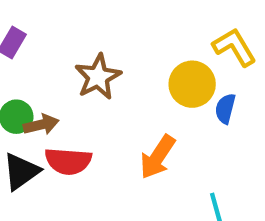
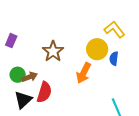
orange arrow: (158, 157) -> (84, 73), moved
red semicircle: (68, 161) -> (44, 92), turned -70

